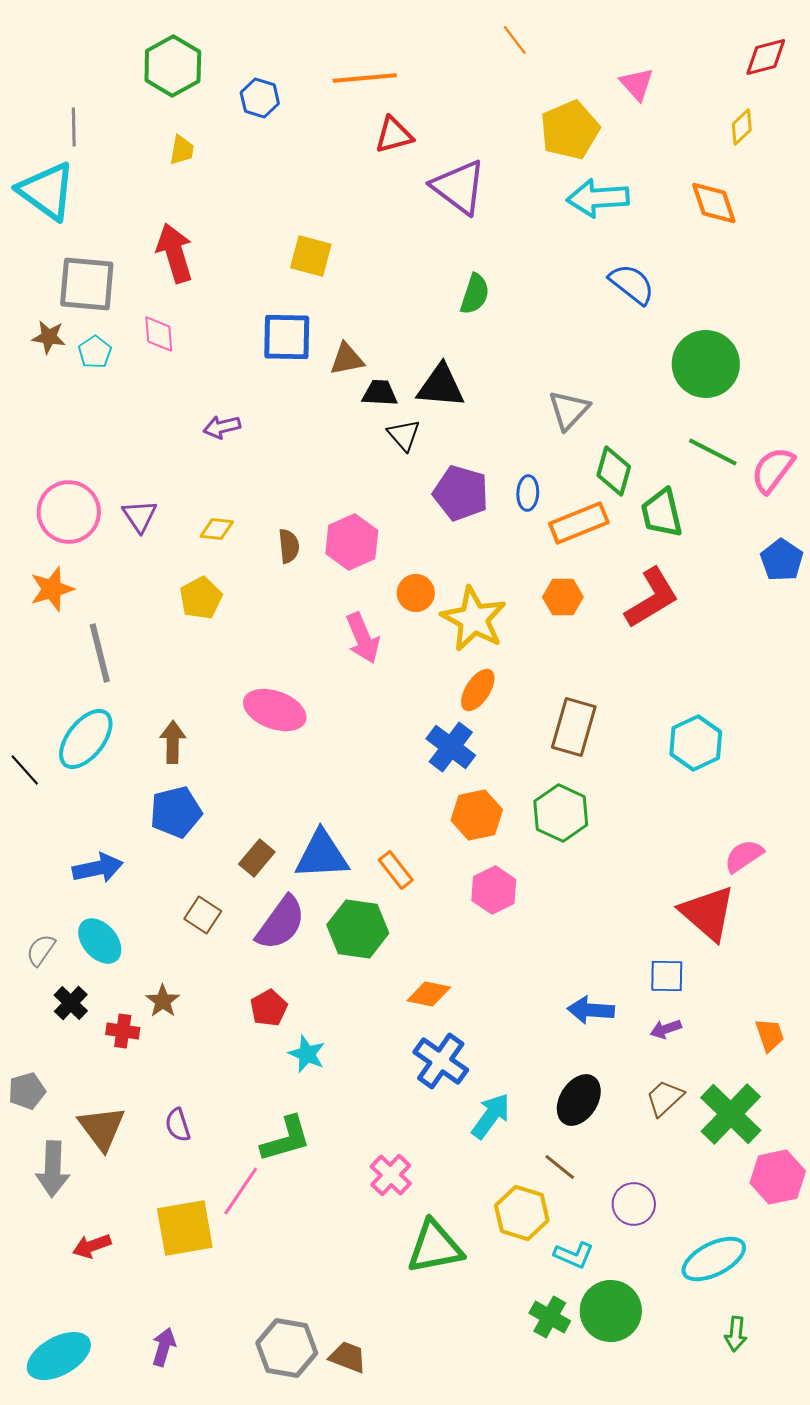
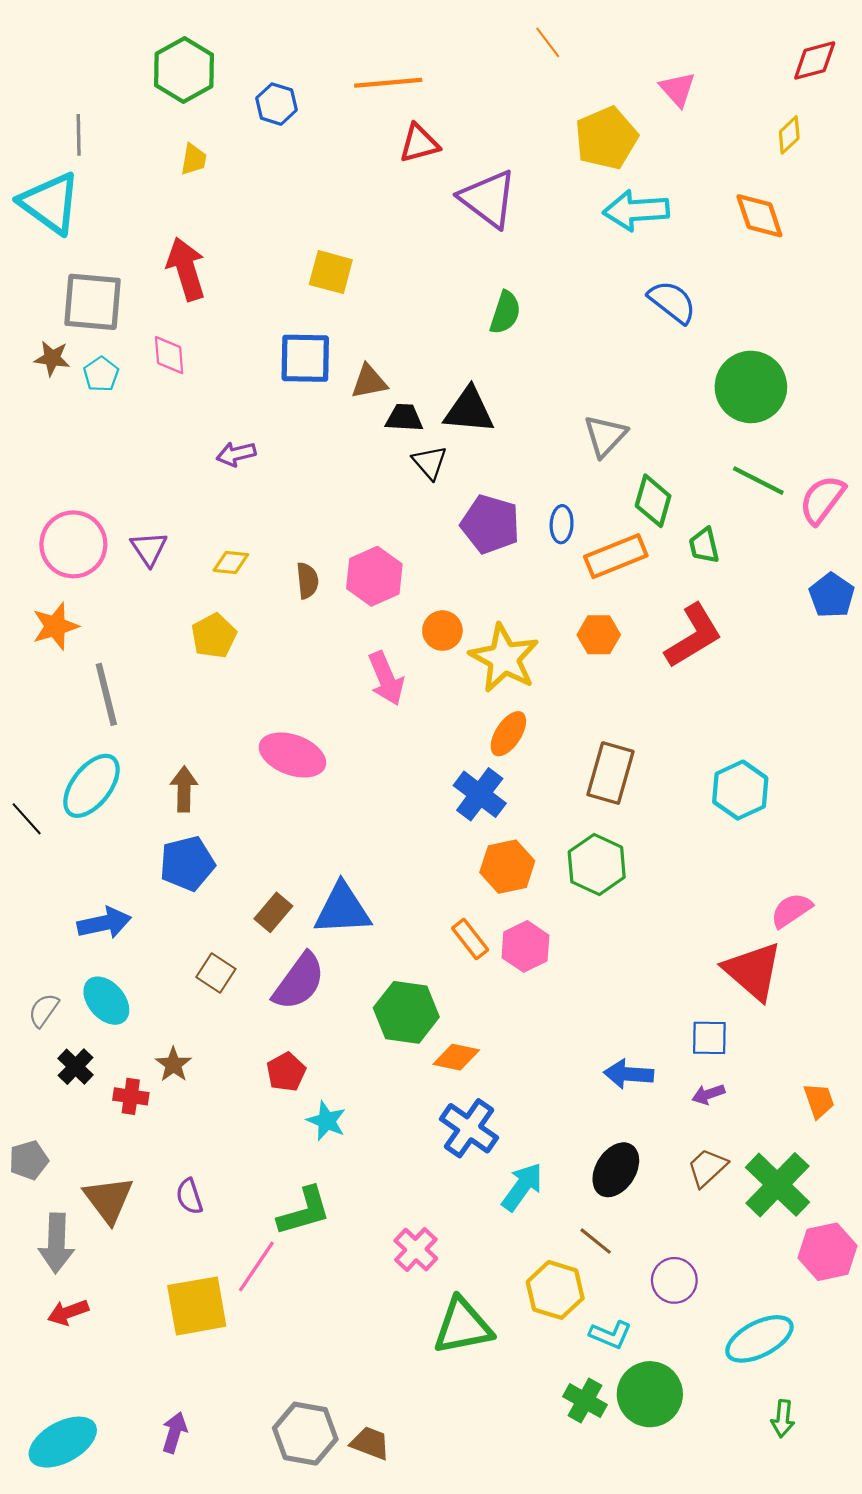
green trapezoid: (662, 513) -> (704, 545), size x0.7
orange rectangle: (396, 870) -> (470, 939), moved
green hexagon: (358, 929) -> (406, 1012), moved
red arrow: (92, 1246) -> (68, 1312), moved

